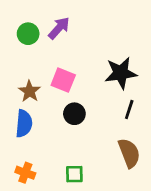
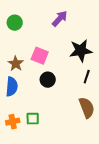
purple arrow: (59, 28) -> (60, 19), moved
orange cross: (25, 173) -> (13, 122), turned -32
green square: (74, 174) -> (33, 119), moved

